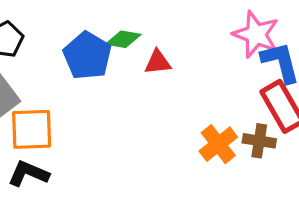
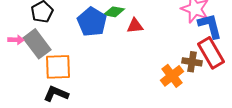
brown cross: (259, 141) -> (192, 62), moved

